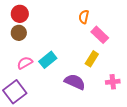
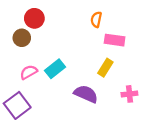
red circle: (20, 14) -> (34, 18), moved
pink rectangle: (100, 35) -> (115, 40), turned -36

